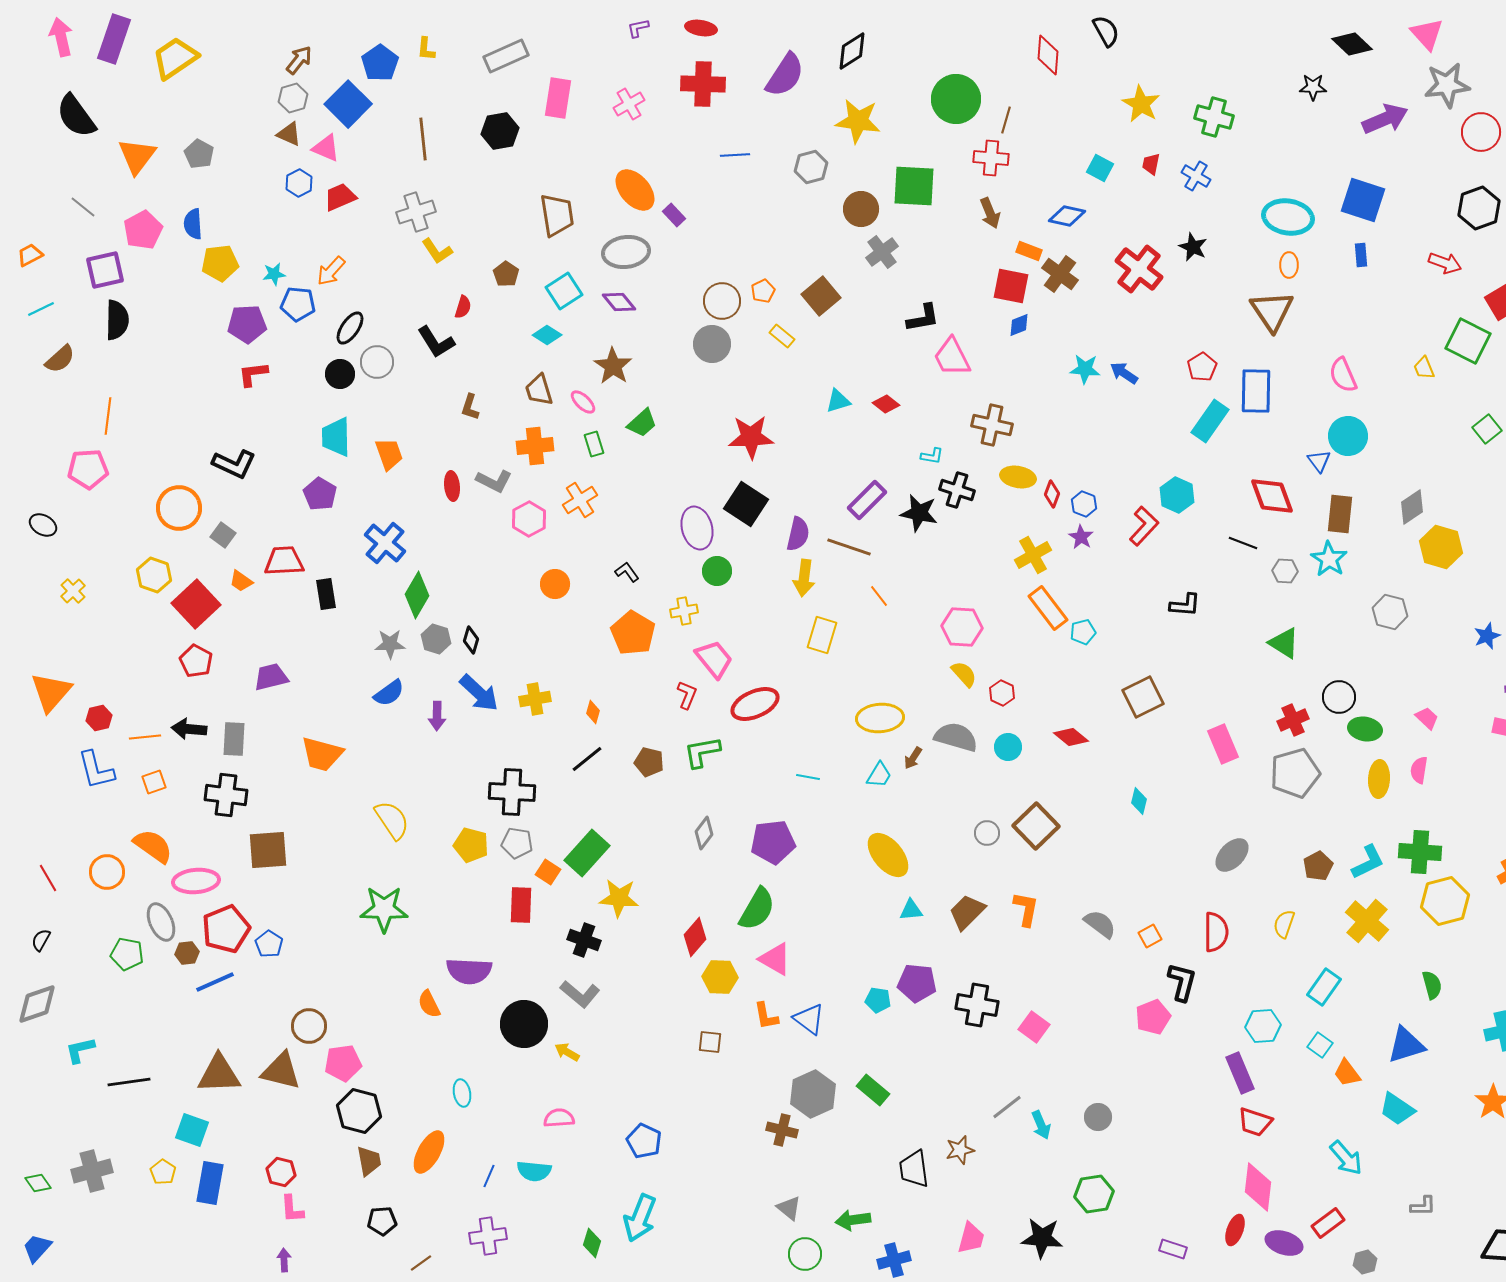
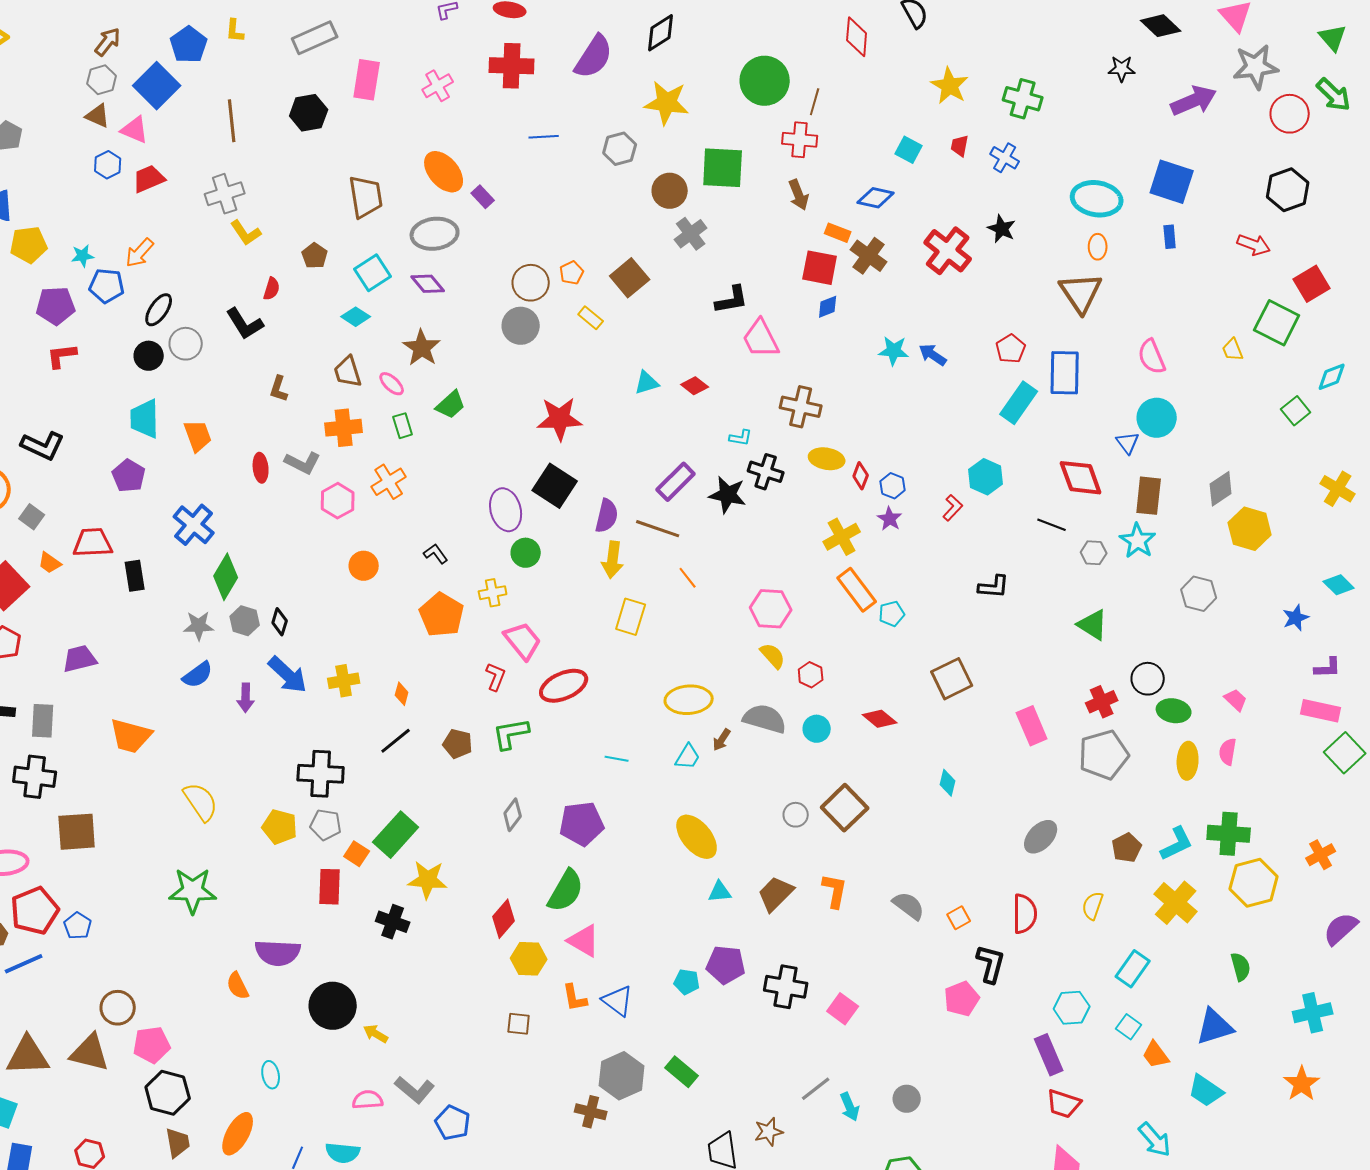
red L-shape: (1144, 526) -> (953, 508), size x0.7
gray L-shape: (580, 994) -> (415, 1090), moved

